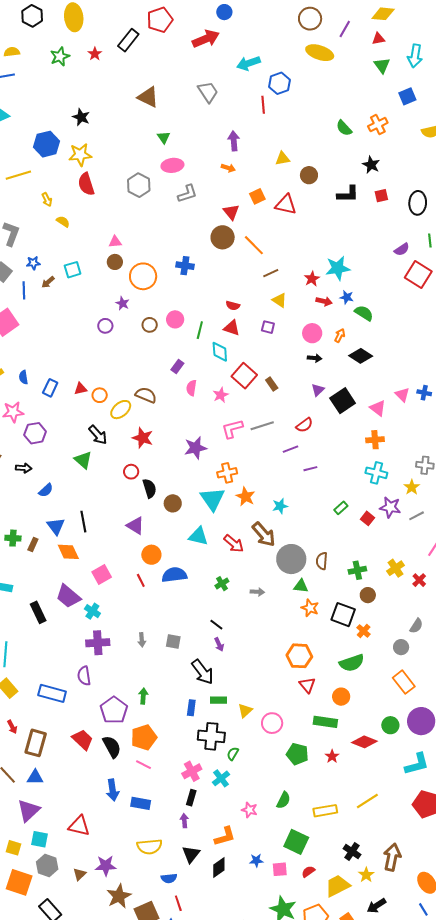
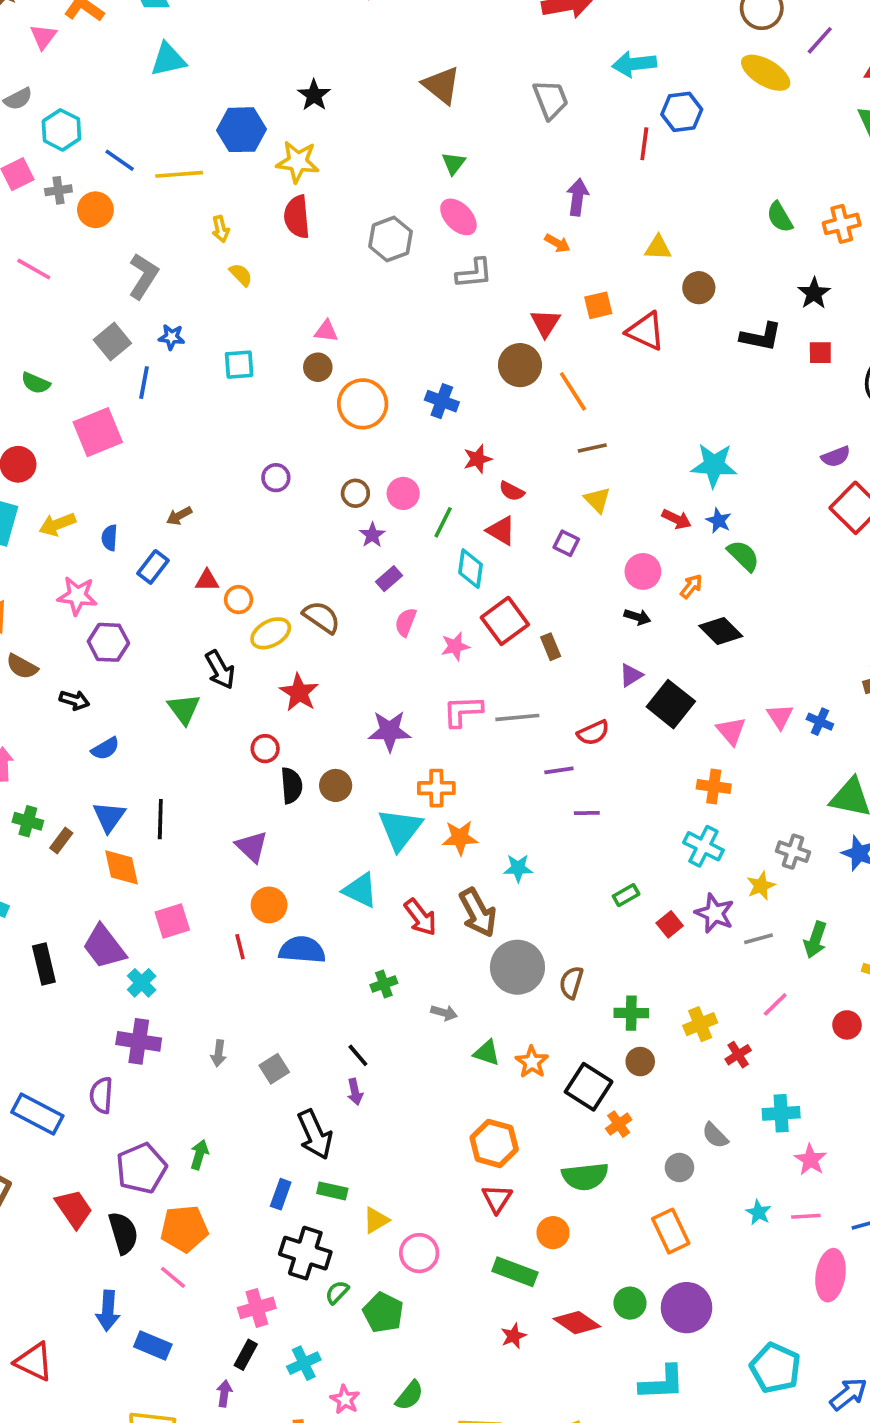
pink ellipse: (172, 165) -> (458, 217), turned 40
red star: (312, 279) -> (478, 459), moved
brown arrow: (48, 282) -> (179, 516), moved
purple star: (122, 303) -> (372, 535), moved
black square: (343, 401) -> (671, 704), turned -30
orange star: (245, 497) -> (460, 838), turned 30
brown circle: (173, 503) -> (336, 785), moved
green triangle: (301, 586) -> (487, 1053), moved
gray semicircle: (416, 626) -> (715, 1135), turned 91
gray square: (173, 642) -> (274, 1069), turned 35
green pentagon: (297, 754) -> (383, 1313), moved
cyan cross: (221, 778) -> (304, 1363), moved

